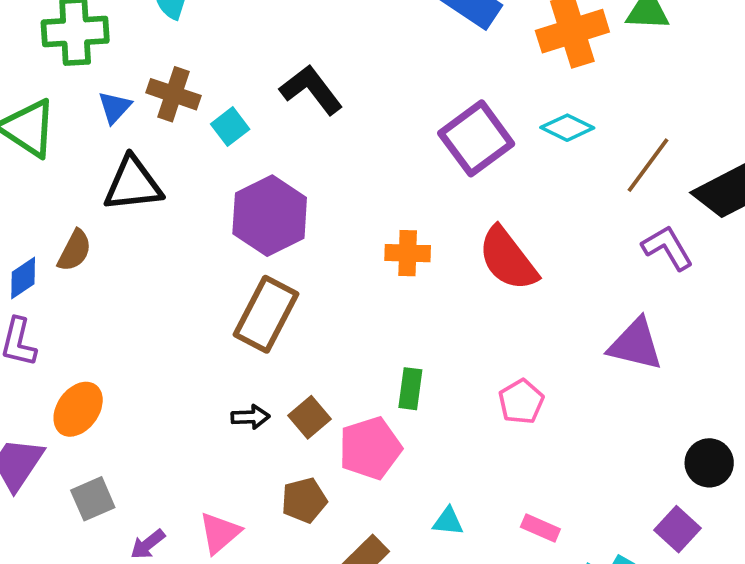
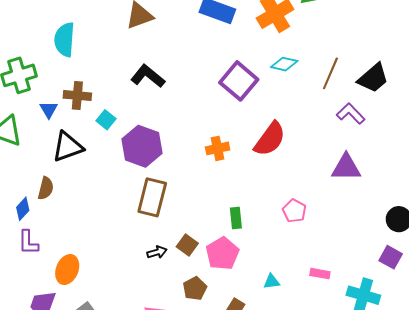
cyan square: (230, 127) -> (106, 120), moved
red semicircle: (508, 259) -> (270, 139), turned -93

